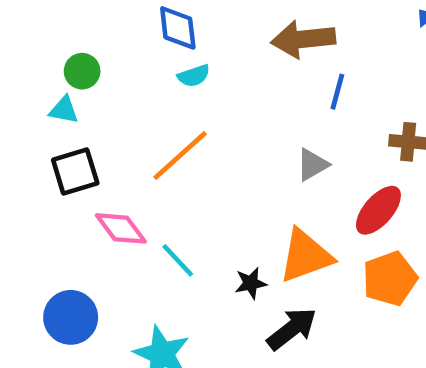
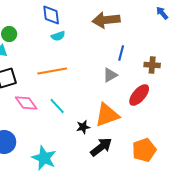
blue line: (337, 92) -> (121, 53), moved
orange line: (180, 156) -> (52, 71), turned 32
cyan line: (178, 260) -> (57, 106), moved
orange pentagon: (390, 279) -> (144, 150), moved

